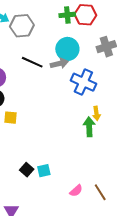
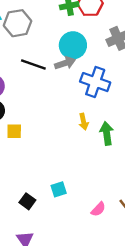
yellow arrow: (96, 113) -> (84, 122), moved
black square: (27, 170) -> (27, 201), moved

